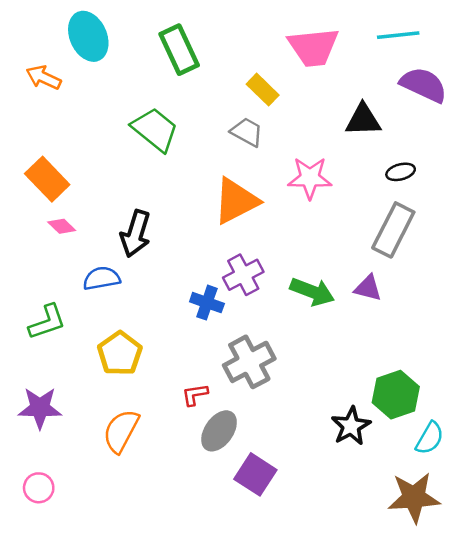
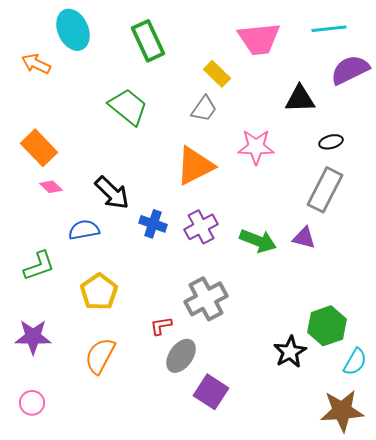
purple semicircle: (424, 85) -> (350, 70), turned -51
gray trapezoid: (247, 132) -> (204, 109), turned 96
black arrow: (136, 234) -> (112, 193), turned -63
blue cross: (207, 303) -> (153, 224), moved

